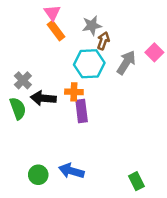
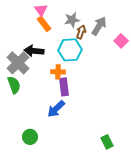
gray arrow: (126, 63) -> (99, 26), moved
gray cross: (23, 80) -> (18, 63), size x1.6
black arrow: (43, 98) -> (34, 51), moved
blue arrow: (71, 171) -> (56, 109), moved, turned -60

